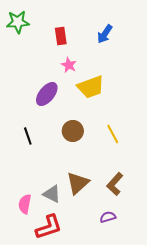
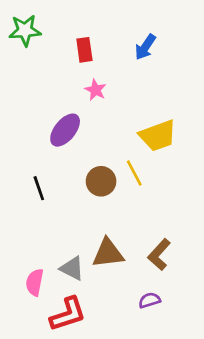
yellow trapezoid: (91, 87) -> (158, 136), moved
yellow line: (113, 134) -> (134, 173), moved
brown triangle: (78, 183) -> (108, 253), turned 35

